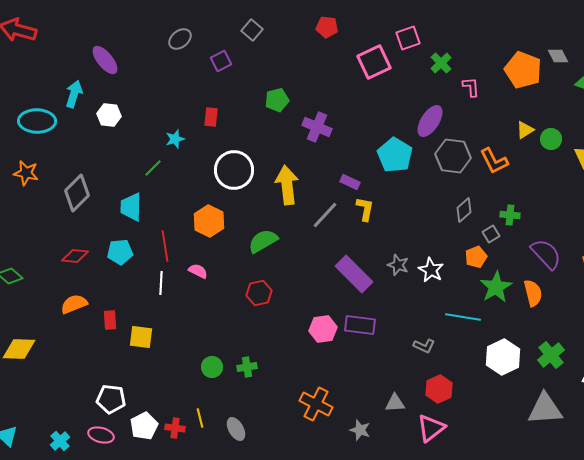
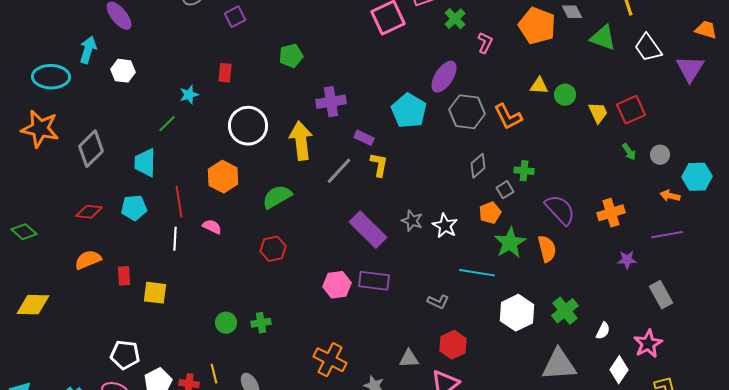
pink L-shape: (471, 87) -> (485, 43), turned 30
purple cross: (317, 127) -> (331, 102), moved, turned -32
yellow triangle: (525, 130) -> (539, 86), turned 36
orange star: (26, 173) -> (40, 129), size x1.5

